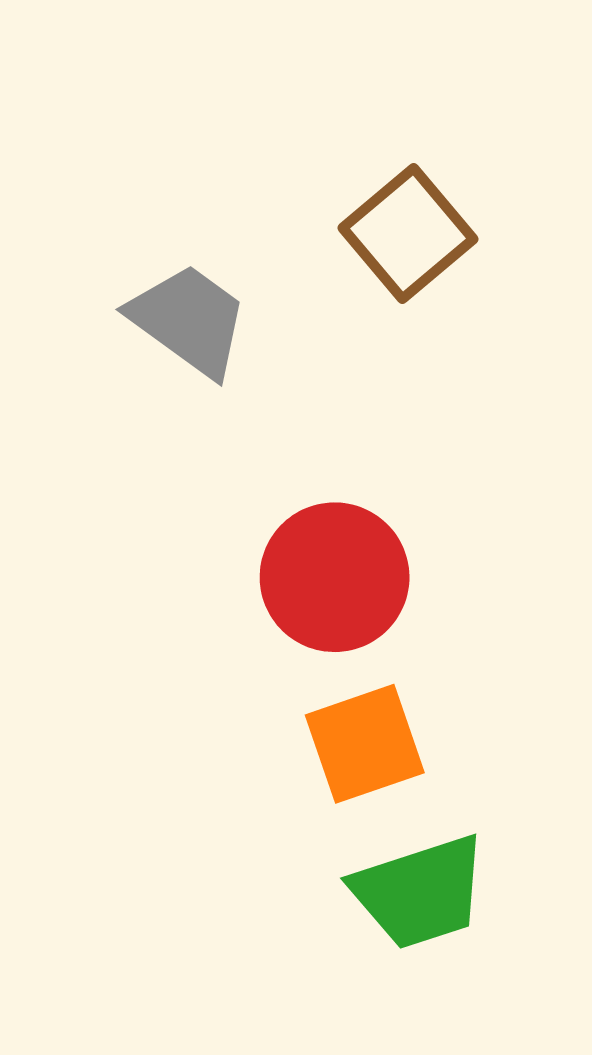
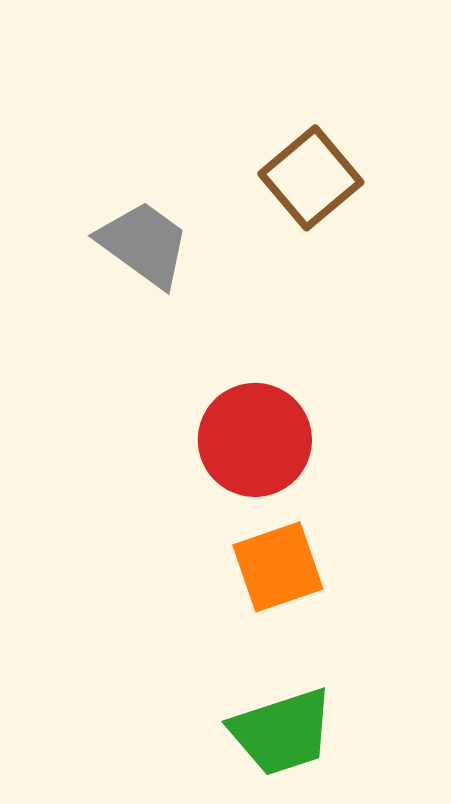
green trapezoid: (420, 892) -> (282, 732), moved

